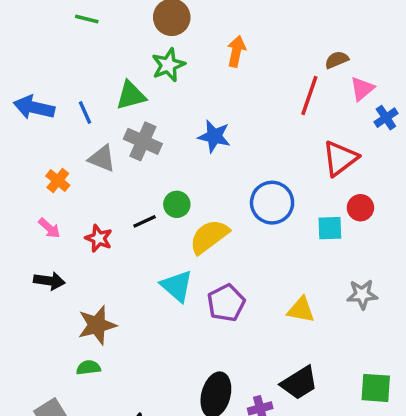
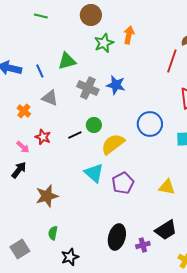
green star: (168, 65) -> (104, 43), moved
gray cross: (143, 141) -> (88, 88), moved
pink arrow: (49, 228) -> (23, 147), moved
red star: (99, 238) -> (43, 137), moved
black arrow: (49, 281) -> (19, 170), turned -60
green semicircle: (88, 368) -> (53, 233), moved, turned -72

